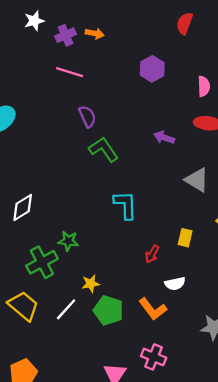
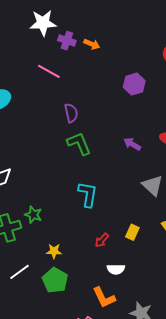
white star: (34, 21) -> (43, 23), size x1.5
purple cross: (66, 35) -> (67, 41), turned 30
pink line: (69, 72) -> (49, 71), moved
yellow star: (91, 284) -> (54, 251), moved
orange L-shape: (153, 309) -> (104, 298), moved

